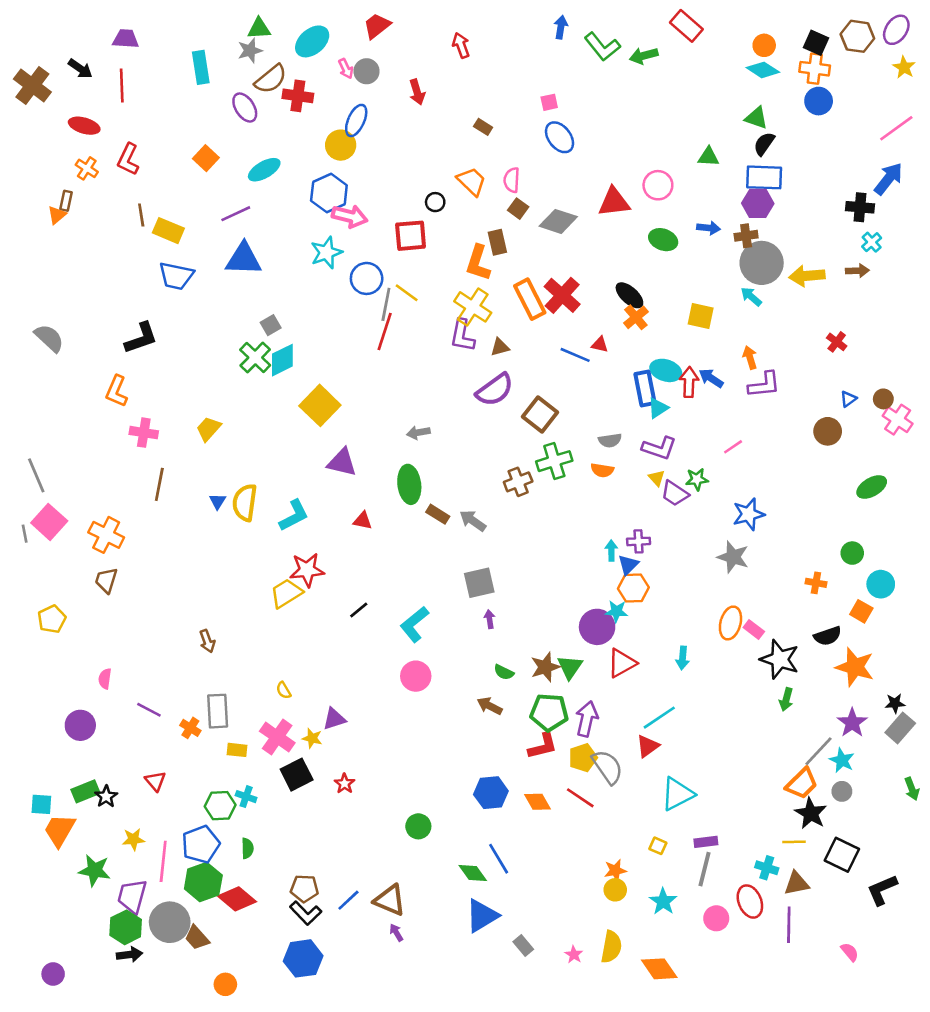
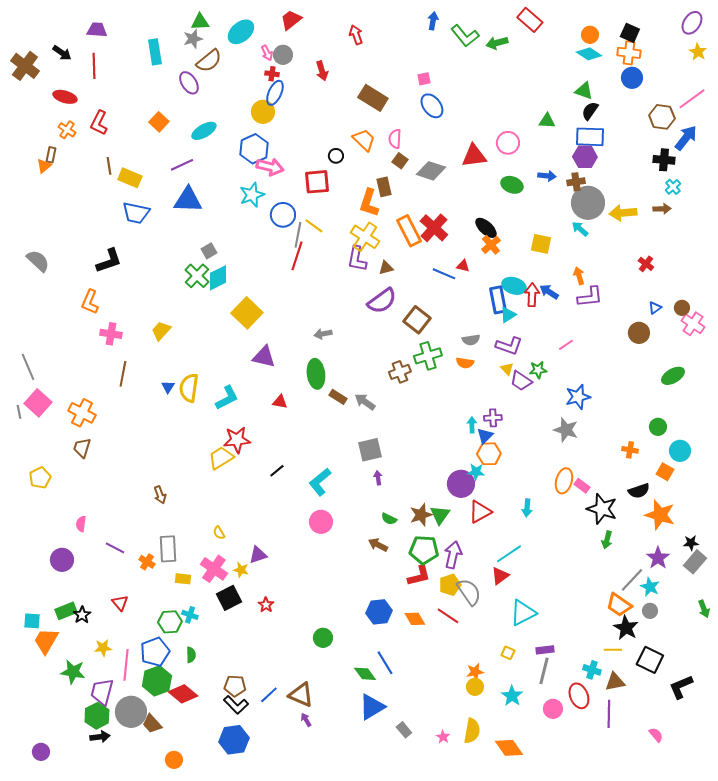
brown hexagon: (857, 36) -> (662, 117), moved
red cross: (298, 96) -> (272, 74), moved, size x0.6
brown rectangle: (483, 127) -> (373, 98), size x2.0
orange trapezoid: (802, 784) -> (619, 605), turned 80

